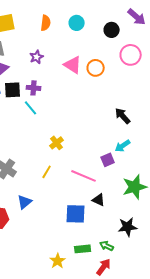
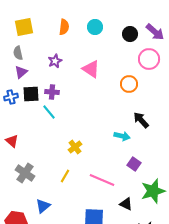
purple arrow: (137, 17) -> (155, 32), moved
orange circle: (96, 68) -> (129, 84), moved
cyan arrow: (123, 146) -> (122, 136), moved, turned -133
purple square: (108, 160) -> (134, 164), moved, turned -32
black triangle: (99, 200) -> (126, 204), moved

